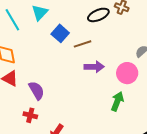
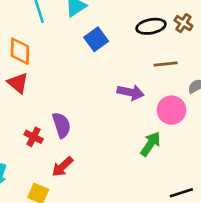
brown line: (83, 44) -> (166, 64), moved
purple semicircle: (37, 90) -> (62, 125), moved

